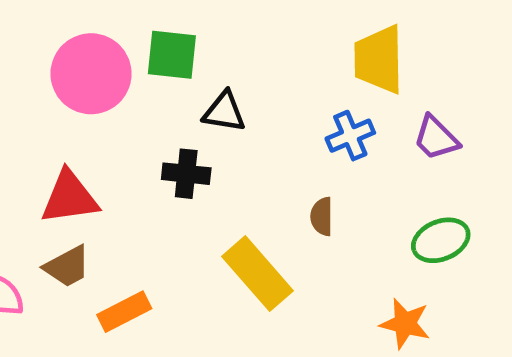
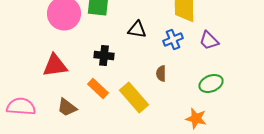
black triangle: (224, 112) -> (137, 29), moved
brown trapezoid: (67, 266) -> (67, 107), moved, turned 65
orange rectangle: (124, 312) -> (98, 88), moved, turned 70

